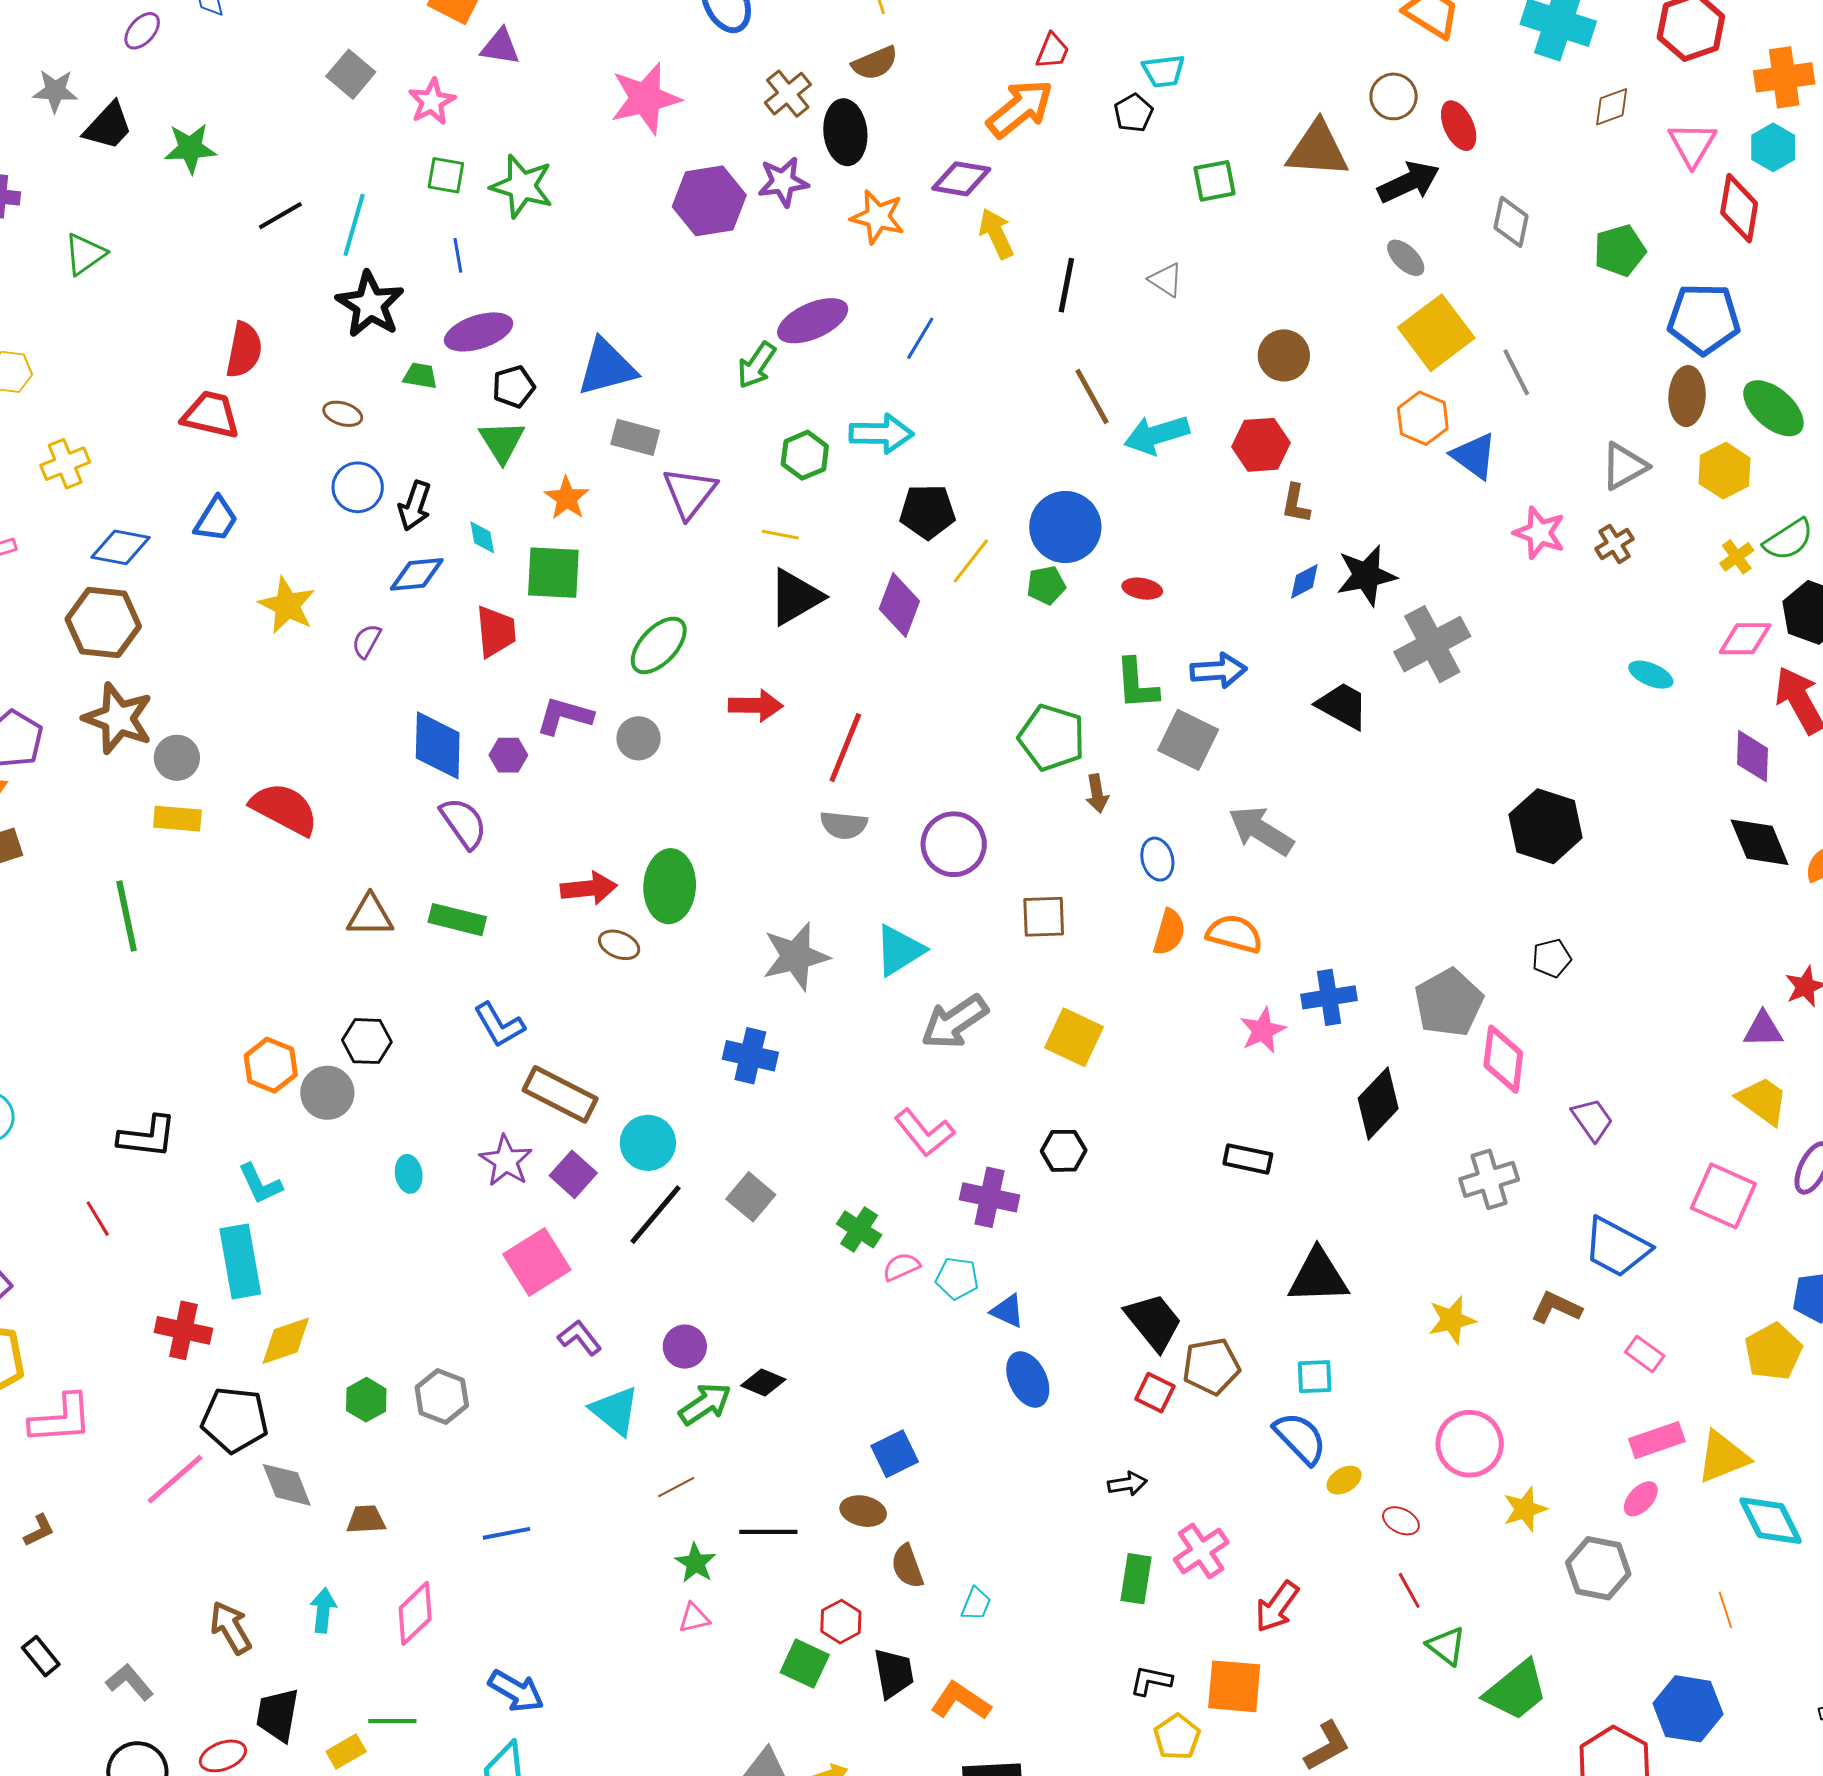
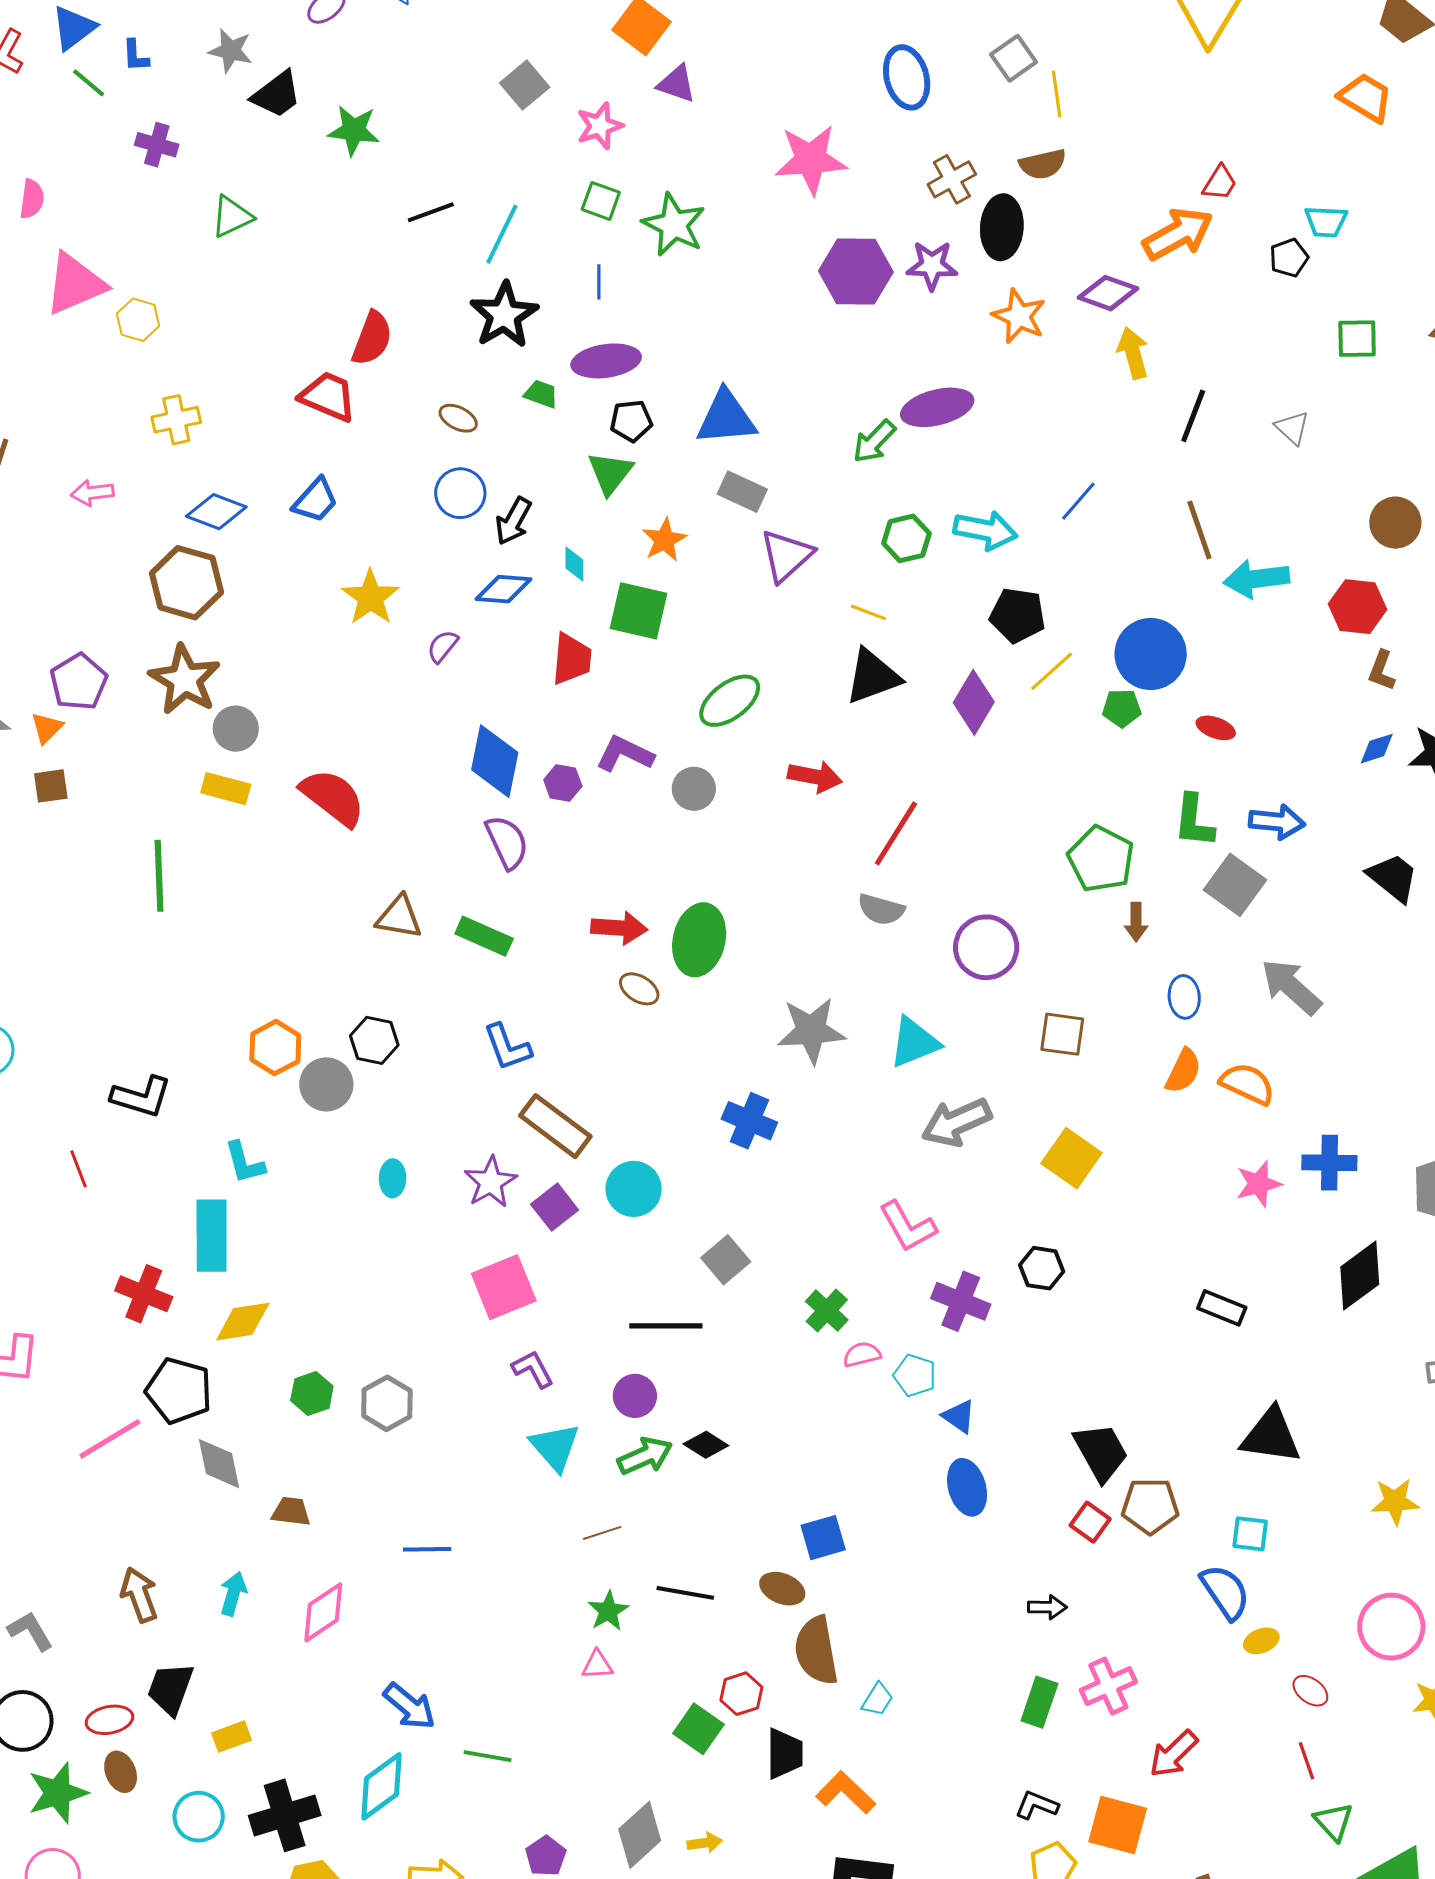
blue line: (920, 338) -> (1078, 501), moved
black line: (655, 1215) -> (666, 1326), moved, turned 40
brown semicircle: (907, 1566) -> (816, 1651), size x1.5
green line: (392, 1721) -> (488, 1756), moved

